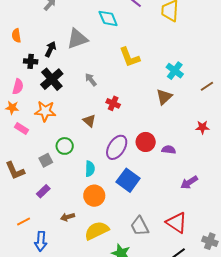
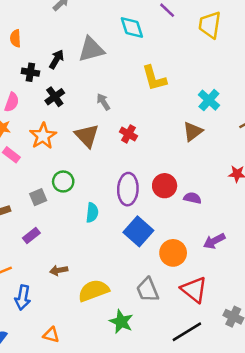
black cross: (52, 79) -> (55, 97), size x0.7
orange star: (45, 111) -> (43, 136), turned 30
brown triangle: (89, 121) -> (87, 136), moved, size x1.5
purple ellipse: (117, 147) -> (128, 189), turned -35
orange circle: (94, 196) -> (173, 253), moved

